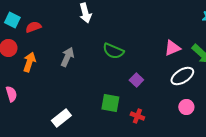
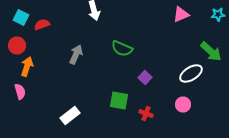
pink triangle: (172, 48) -> (181, 14), moved
orange arrow: (29, 62) -> (27, 66), moved
pink circle: (186, 107) -> (183, 104), moved

